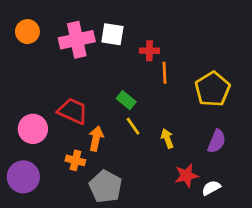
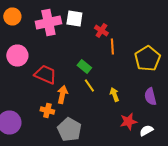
red cross: (149, 51) -> (101, 30), turned 32
pink circle: (33, 129) -> (17, 56), moved
purple semicircle: (217, 141) -> (150, 96), turned 144

